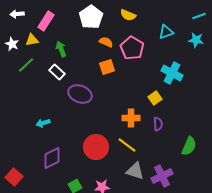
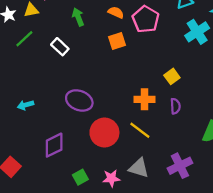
green arrow: (61, 49) -> (78, 17), moved
cyan cross: (172, 73) -> (197, 32), moved, turned 30
purple ellipse: (80, 94) -> (79, 100), moved
cyan arrow: (43, 123) -> (25, 105), moved
gray triangle: (135, 171) -> (139, 168), moved

